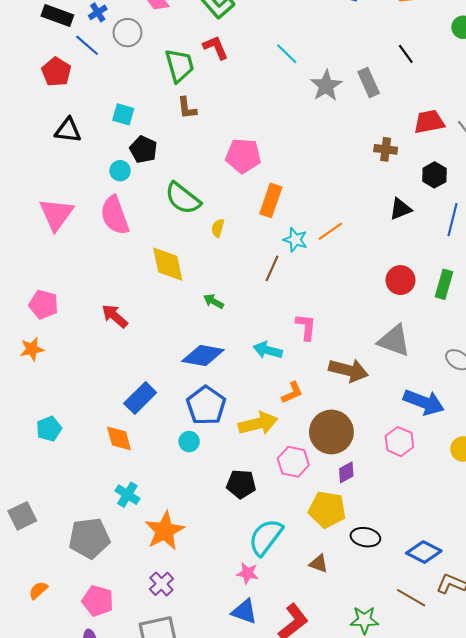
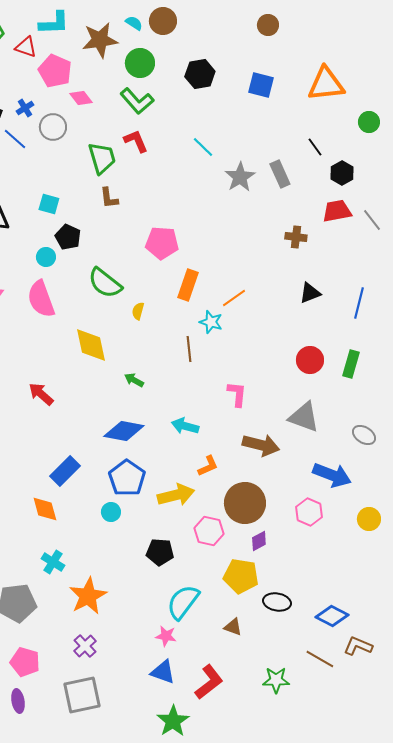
black hexagon: (434, 175) -> (342, 173), moved
orange line: (330, 231) -> (234, 298), moved
brown line: (272, 268) -> (189, 349), turned -30
pink L-shape: (306, 327) -> (237, 394), moved

